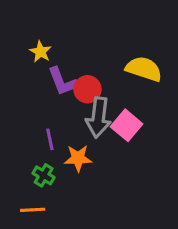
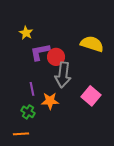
purple L-shape: (62, 81) -> (40, 52), turned 100
pink square: (127, 125) -> (91, 96), moved

